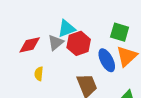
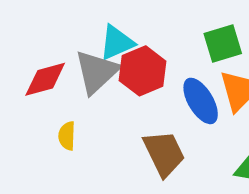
green square: (120, 32) -> (223, 44), turned -30
gray triangle: (56, 43) -> (97, 72), size x1.4

